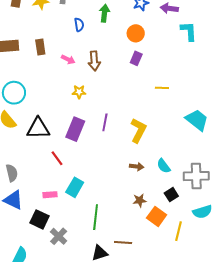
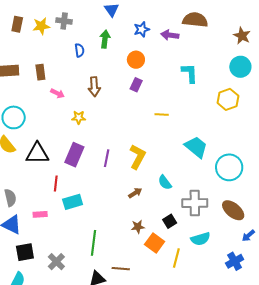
cyan L-shape: (189, 31) -> (190, 73), moved
pink arrow: (68, 59) -> (57, 93), moved
purple line: (105, 122) -> (107, 158), moved
red line: (57, 158) -> (56, 184), turned 42
cyan semicircle: (164, 166) -> (165, 182), moved
brown arrow: (137, 167) -> (135, 193), turned -40
cyan rectangle: (75, 187) -> (73, 202), moved, turned 42
pink rectangle: (50, 195) -> (40, 214), moved
black square: (40, 219) -> (25, 252), moved, turned -36

